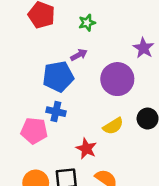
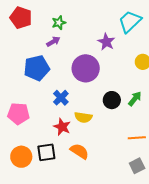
purple arrow: (79, 55) -> (53, 42), moved
blue cross: (56, 112) -> (61, 98), moved, turned 35
yellow semicircle: (113, 126) -> (83, 117), moved, turned 42

